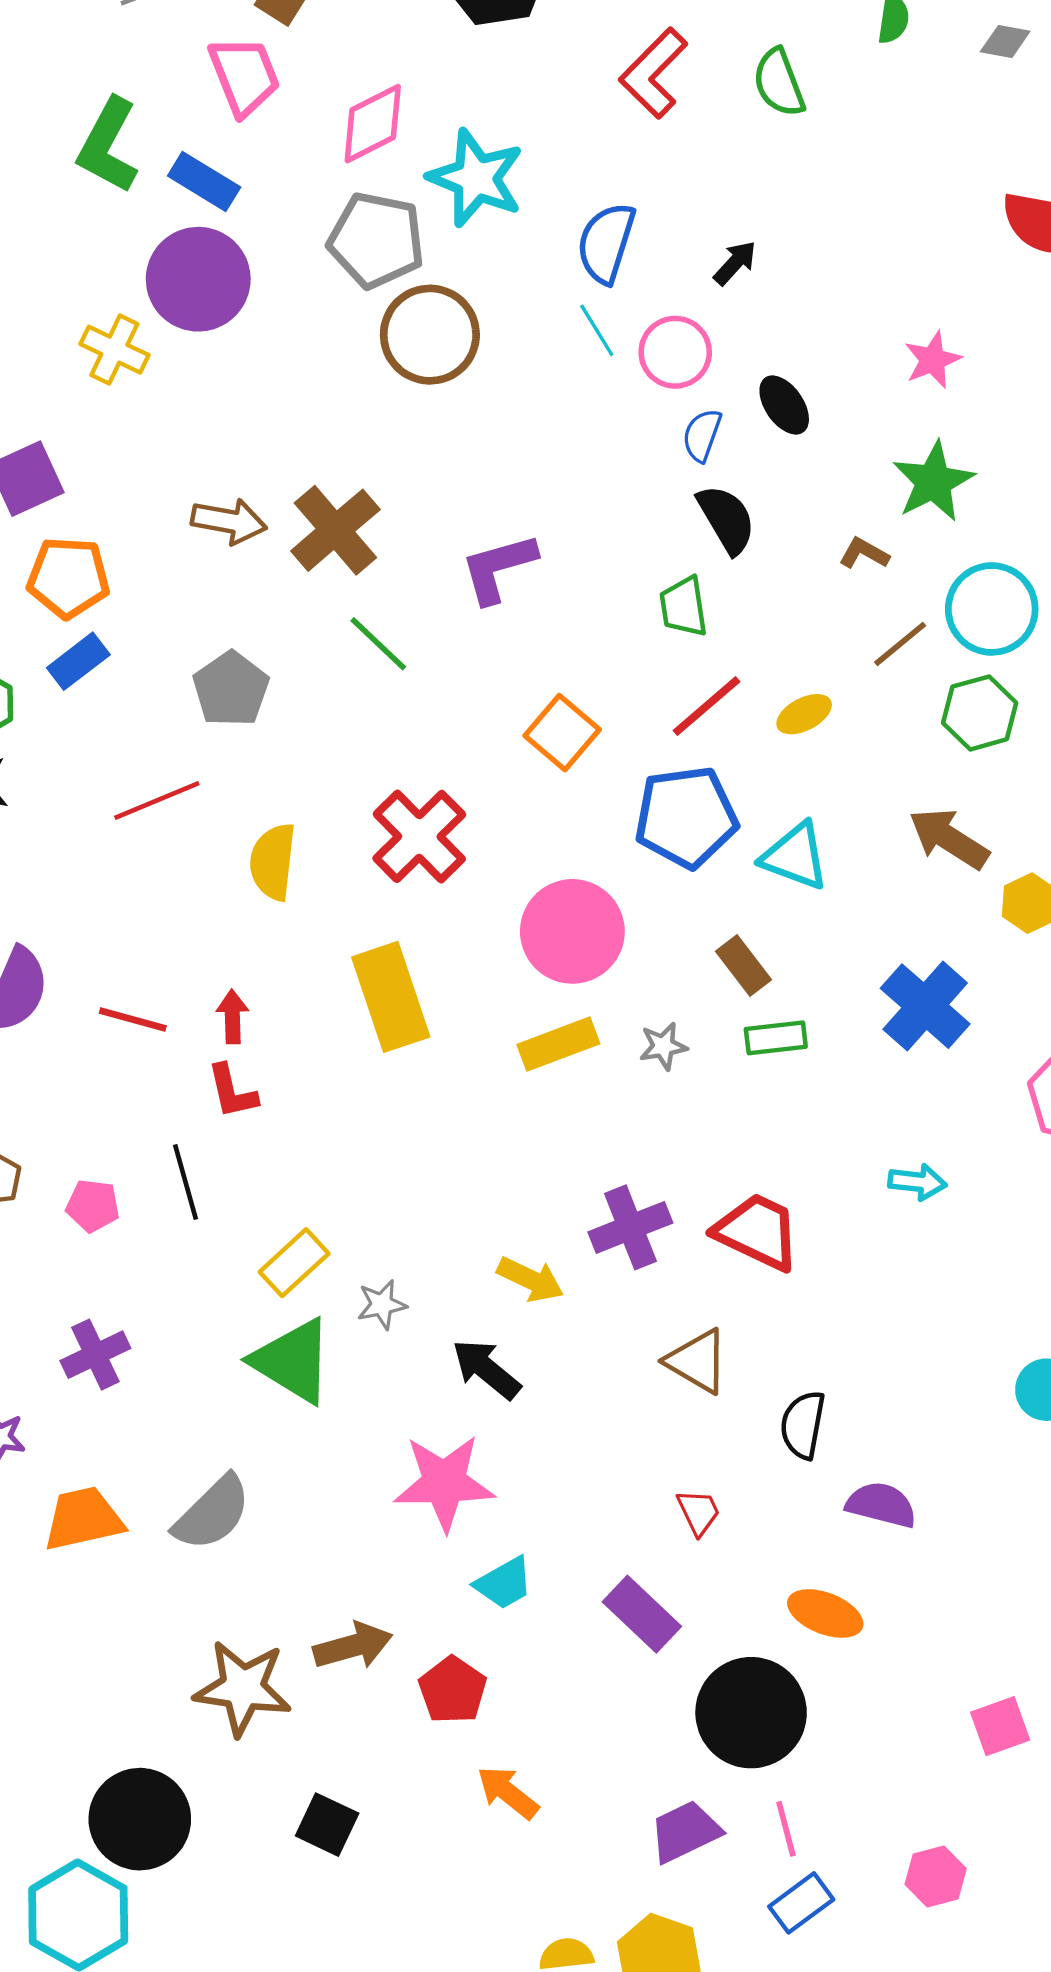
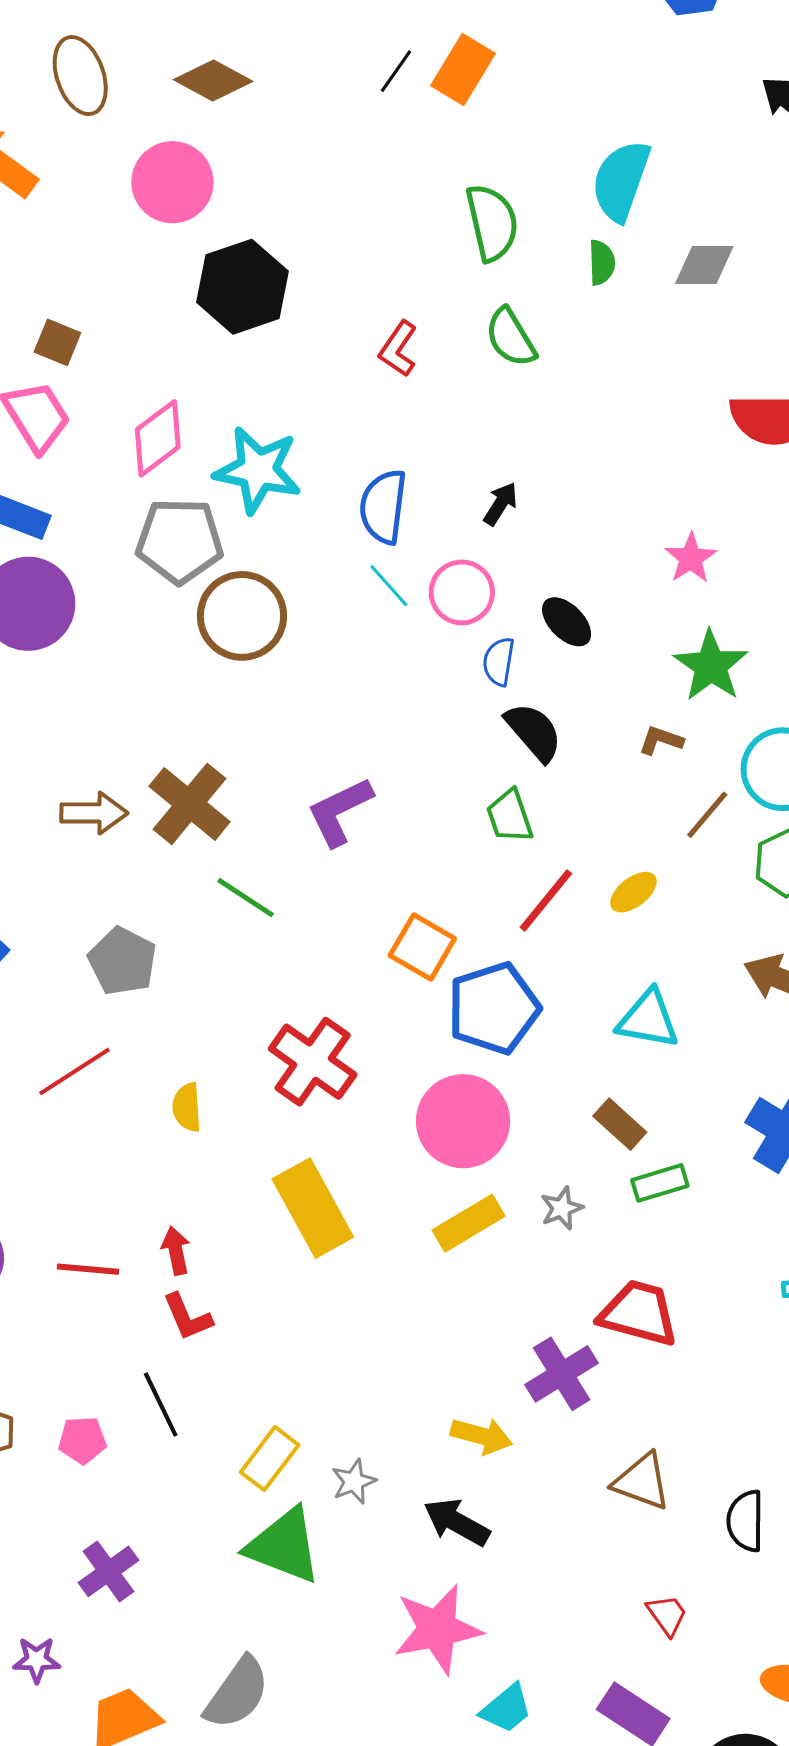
gray diamond: (1005, 41) -> (704, 265), size x1.4
red L-shape: (654, 73) -> (398, 349), size x0.7
blue pentagon: (686, 817) -> (494, 1008), moved
yellow semicircle: (273, 862) -> (187, 1107), size x0.7
red trapezoid: (757, 1232) -> (639, 1313), moved

